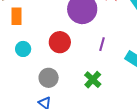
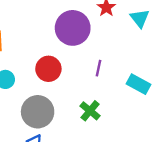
gray circle: (49, 78) -> (38, 112), size x1.4

